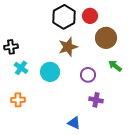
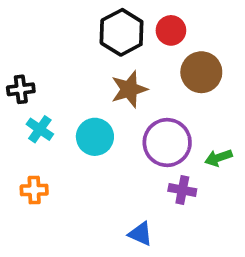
green arrow: (115, 66) -> (218, 158), moved, turned -56
purple circle: (88, 75) -> (167, 143), size x1.6

